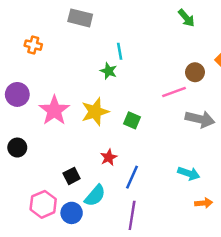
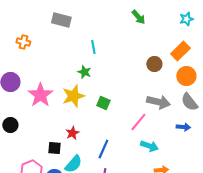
green arrow: (186, 18) -> (138, 17), moved
green star: (109, 71) -> (84, 72), moved
pink line: (174, 92) -> (138, 122), moved, turned -30
red star: (109, 157) -> (72, 133), moved
black square: (72, 176) -> (54, 148), turned 32

